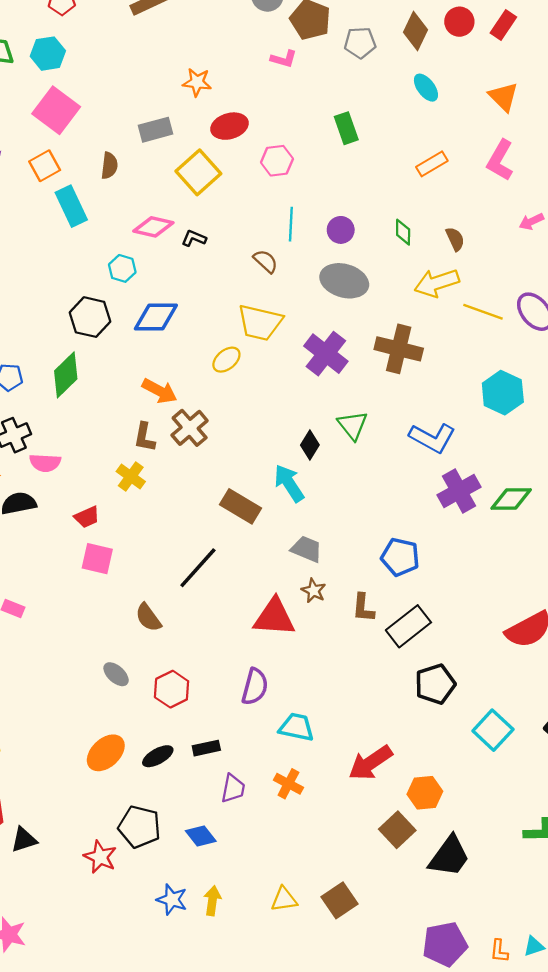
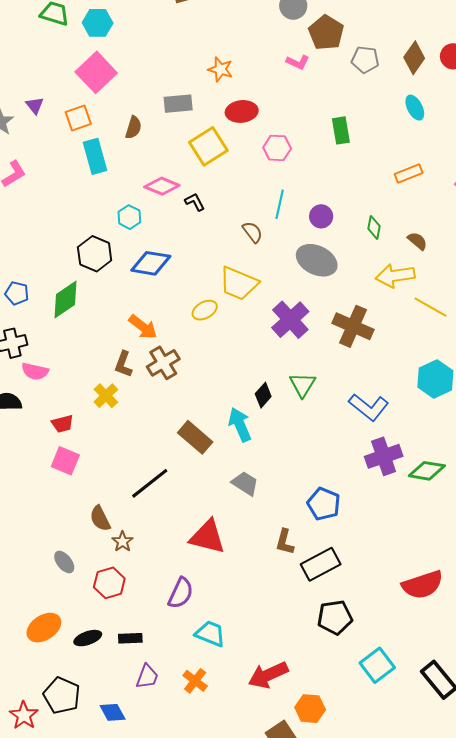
black L-shape: (194, 238) -> (195, 202), turned 30
brown semicircle: (455, 239) -> (417, 241), turned -35
brown star: (314, 591) -> (123, 542), moved

